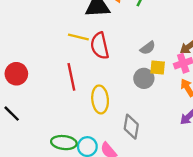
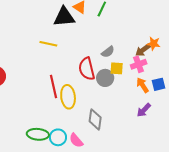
red semicircle: (100, 46) -> (87, 69), moved
red line: (71, 77) -> (53, 86), moved

